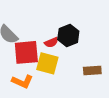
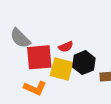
black hexagon: (68, 35) -> (84, 63), moved

